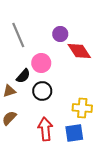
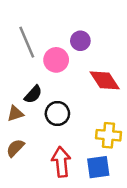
red diamond: (79, 51) -> (105, 80), moved
pink circle: (41, 63) -> (56, 60), moved

